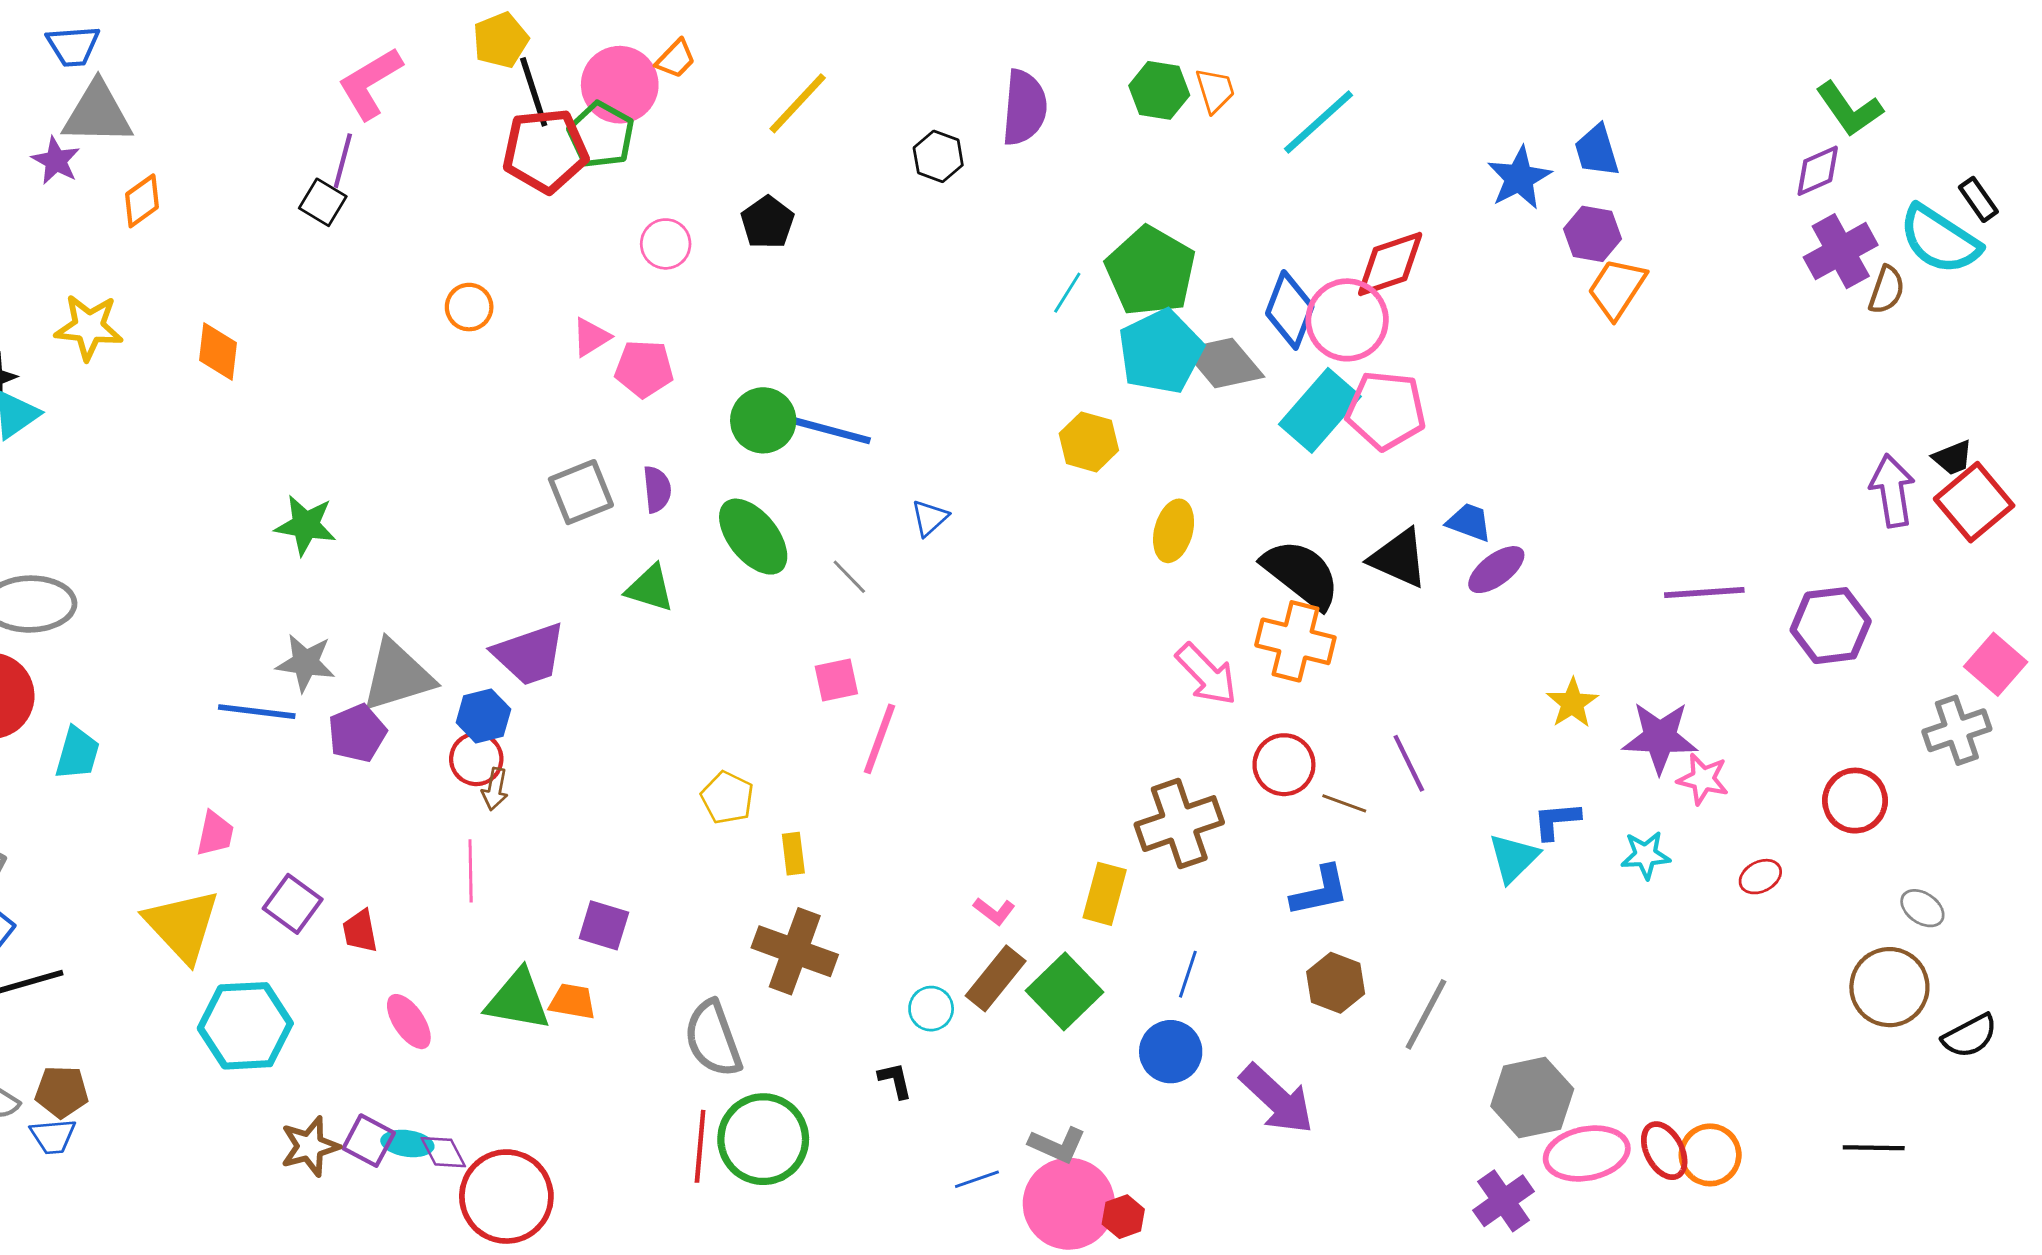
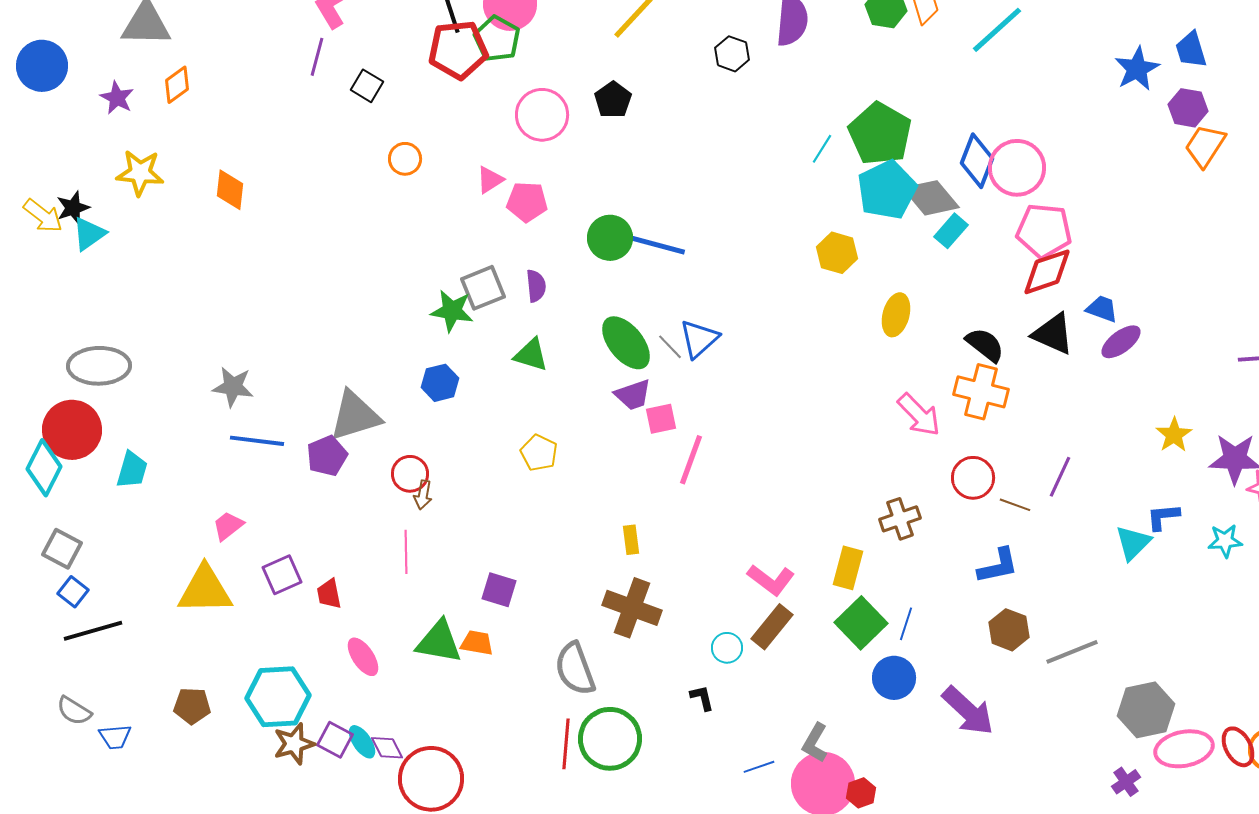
purple star: (56, 161) -> (117, 98), moved
black square: (323, 202) -> (367, 86), moved
pink circle: (666, 244) -> (542, 115), size x1.5
red diamond: (1390, 264) -> (1047, 272), moved
cyan rectangle: (1320, 410) -> (951, 231), moved, size x0.6
blue triangle: (930, 518) -> (699, 339), moved, size x1.5
green star: (306, 525) -> (452, 311), moved
green ellipse: (753, 537) -> (626, 343), moved
black semicircle: (1301, 574) -> (985, 345), size x0.7
purple trapezoid: (529, 654) -> (633, 395), moved, size x0.7
gray star: (306, 663) -> (233, 387), moved
blue hexagon: (483, 716) -> (440, 383), moved
purple line: (1409, 763) -> (1060, 477), turned 51
yellow pentagon: (727, 798) -> (539, 453), moved
brown cross: (1179, 824) -> (900, 519), size x0.7
pink trapezoid: (215, 834) -> (228, 526), turned -140
purple square: (293, 904) -> (282, 575), turned 30
pink L-shape: (994, 911) -> (771, 580), size x1.6
yellow triangle: (182, 925) -> (205, 590), turned -48
green square: (1064, 991) -> (861, 623), moved
gray line: (1426, 1014) -> (1072, 652), turned 40
cyan hexagon: (245, 1026) -> (278, 697), moved
brown pentagon: (62, 1092) -> (192, 706), moved
cyan ellipse: (407, 1143) -> (362, 742), turned 48
gray L-shape: (1057, 1145) -> (815, 743), turned 96
purple cross: (1504, 1201) -> (1126, 782), size x0.7

